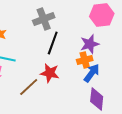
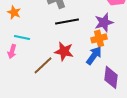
black line: (53, 43) -> (67, 21), turned 60
blue arrow: (92, 73) -> (94, 55), moved

